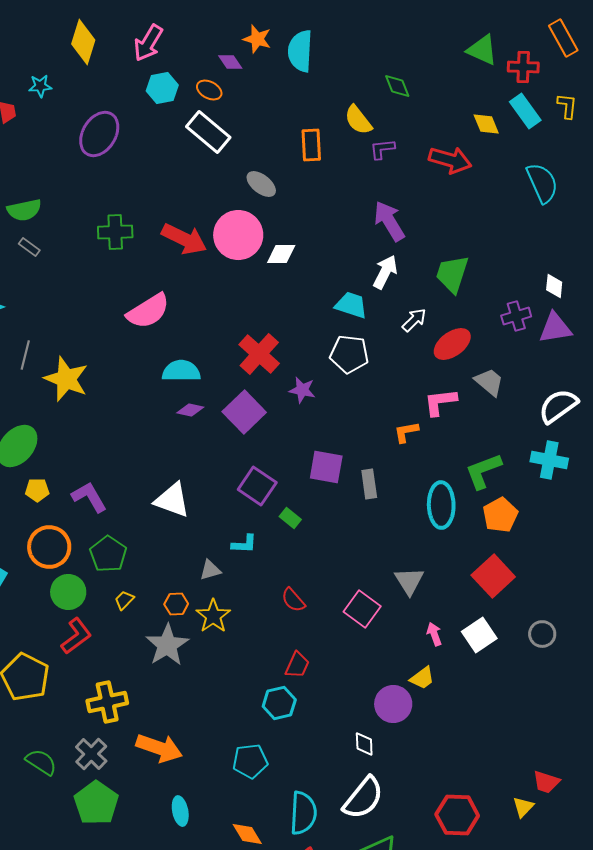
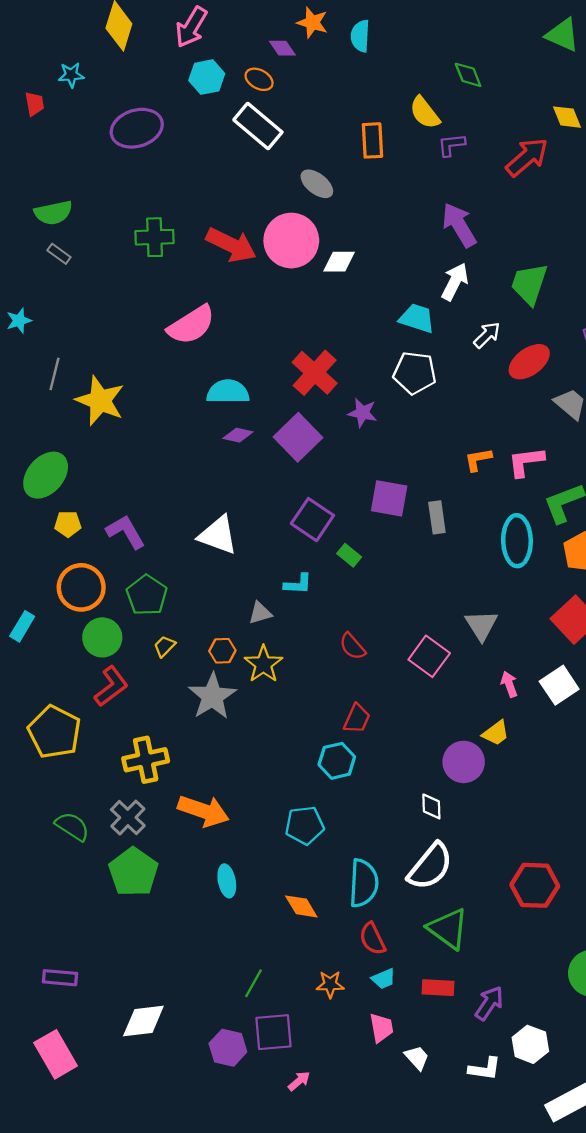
cyan semicircle: (300, 51) -> (360, 36), size x0.7
purple ellipse: (99, 134) -> (137, 128), turned 42
red arrow: (450, 160) -> (527, 157), turned -57
pink L-shape: (440, 402) -> (526, 462), moved

